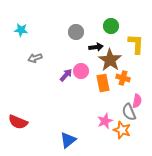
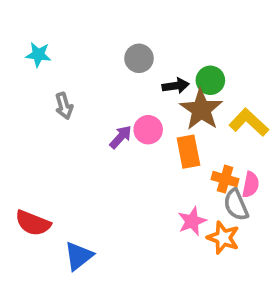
green circle: (111, 26) -> (210, 80), moved
yellow L-shape: (136, 44) -> (249, 122), moved, turned -50
gray arrow: (35, 58) -> (64, 106), turned -88
orange cross: (123, 78) -> (225, 179), moved
blue triangle: (68, 140) -> (79, 256), moved

